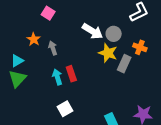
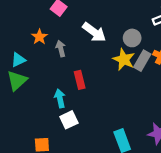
white arrow: (93, 31) -> (94, 32), moved
gray rectangle: (124, 64) -> (142, 61), moved
cyan arrow: (57, 77) -> (60, 98), moved

